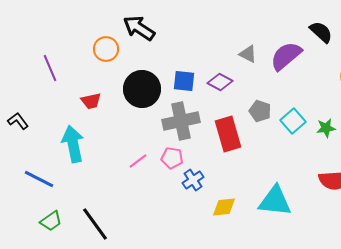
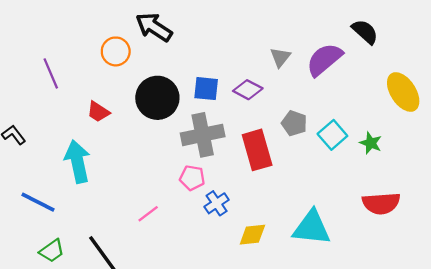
gray triangle: (248, 54) -> (280, 57), turned 42
red trapezoid: (91, 101) -> (98, 112), turned 45
green star: (326, 128) -> (371, 143), turned 30
pink line: (138, 161) -> (148, 214), moved

